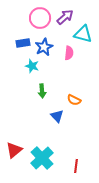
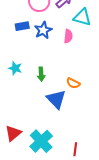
cyan star: (32, 66) -> (15, 68), moved
blue triangle: (57, 116) -> (56, 99), size x1.5

